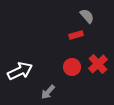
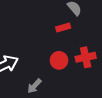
red cross: (98, 64) -> (86, 57), turned 30

